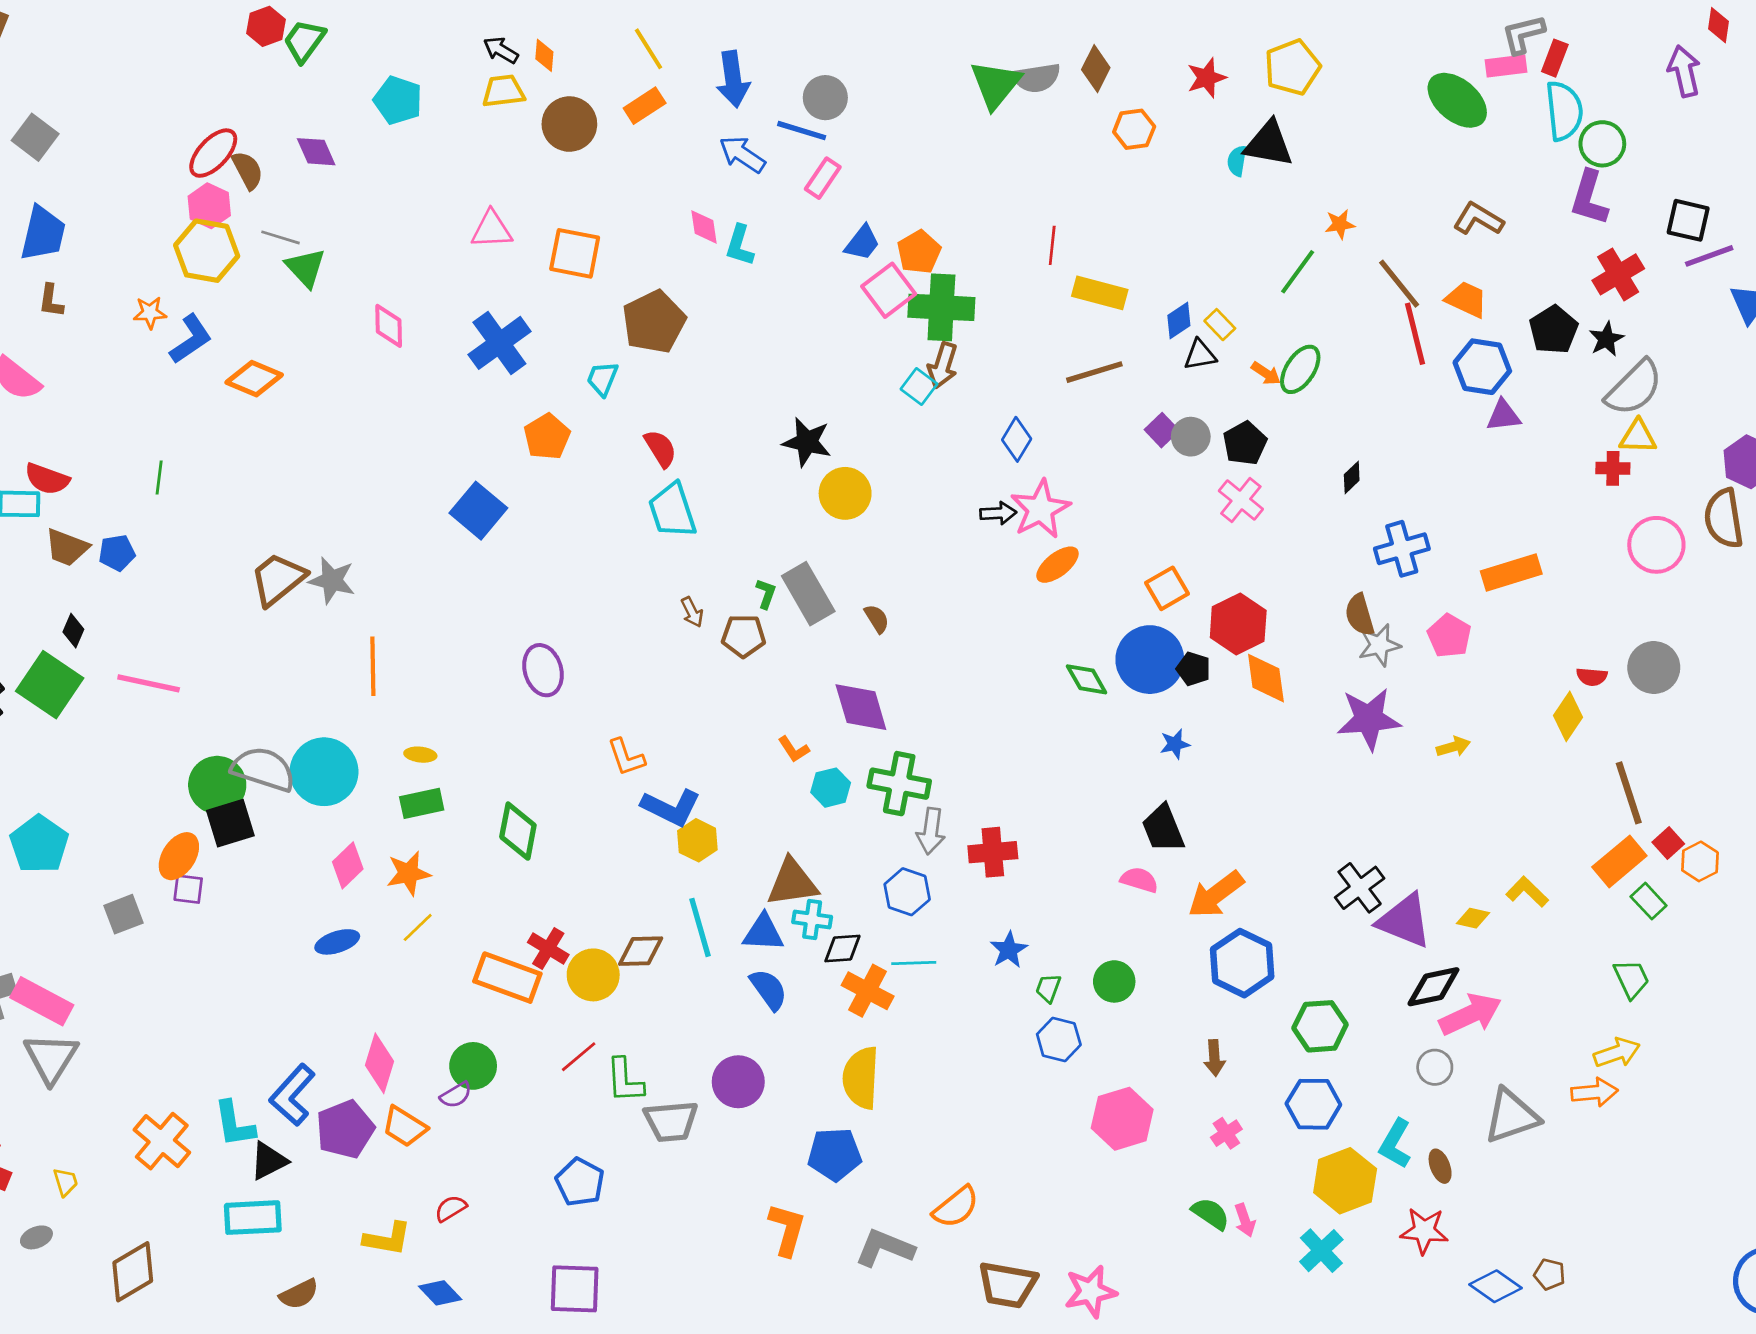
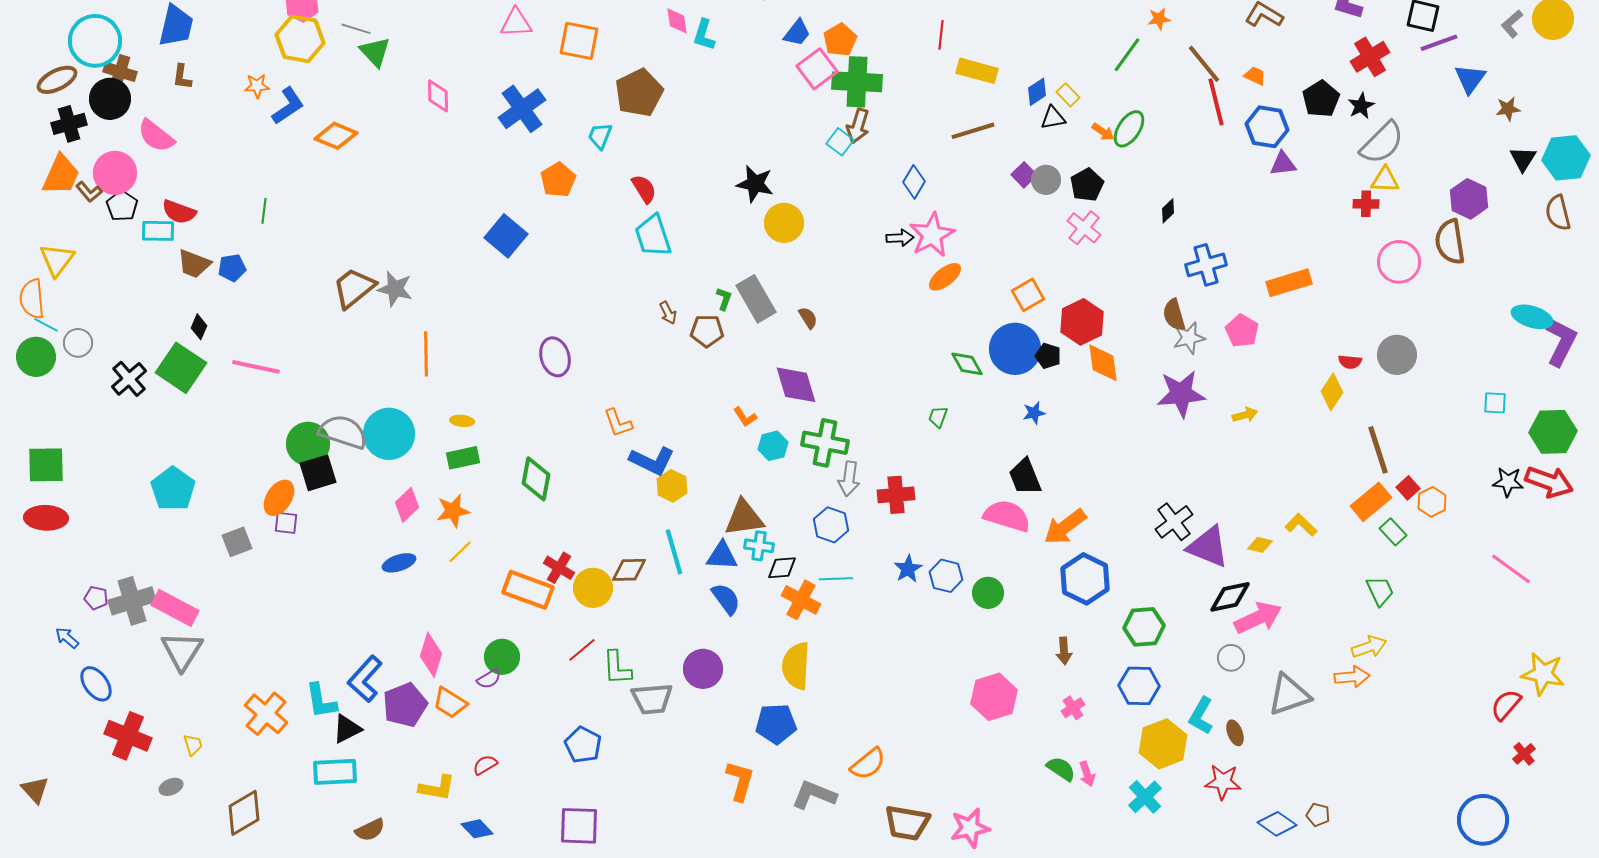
orange trapezoid: (1466, 299) -> (1255, 76), size x0.7
pink semicircle: (1139, 880) -> (1007, 516), size x1.6
green trapezoid: (1048, 988) -> (938, 417), moved
blue hexagon: (1059, 1040) -> (946, 576), moved

